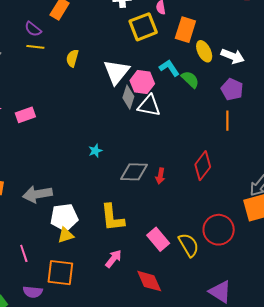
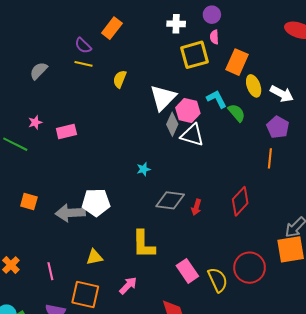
cyan star: (95, 151) -> (144, 169), moved
white pentagon: (64, 217) -> (96, 202), moved
pink arrow: (113, 259) -> (128, 286), moved

